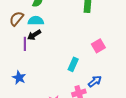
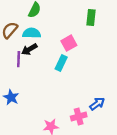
pink square: (98, 46) -> (69, 43), moved
cyan rectangle: (73, 64) -> (61, 63), moved

